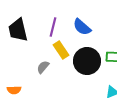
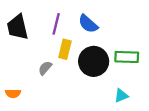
yellow rectangle: (61, 50) -> (65, 49), turned 48

